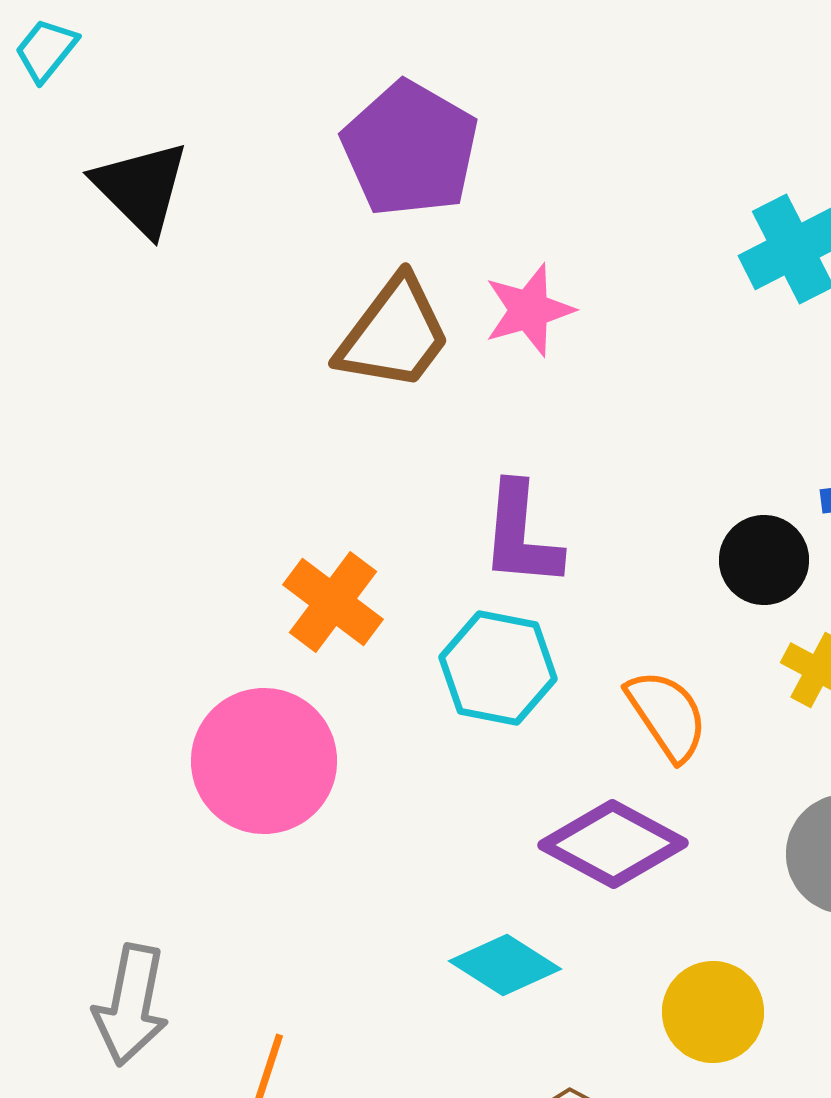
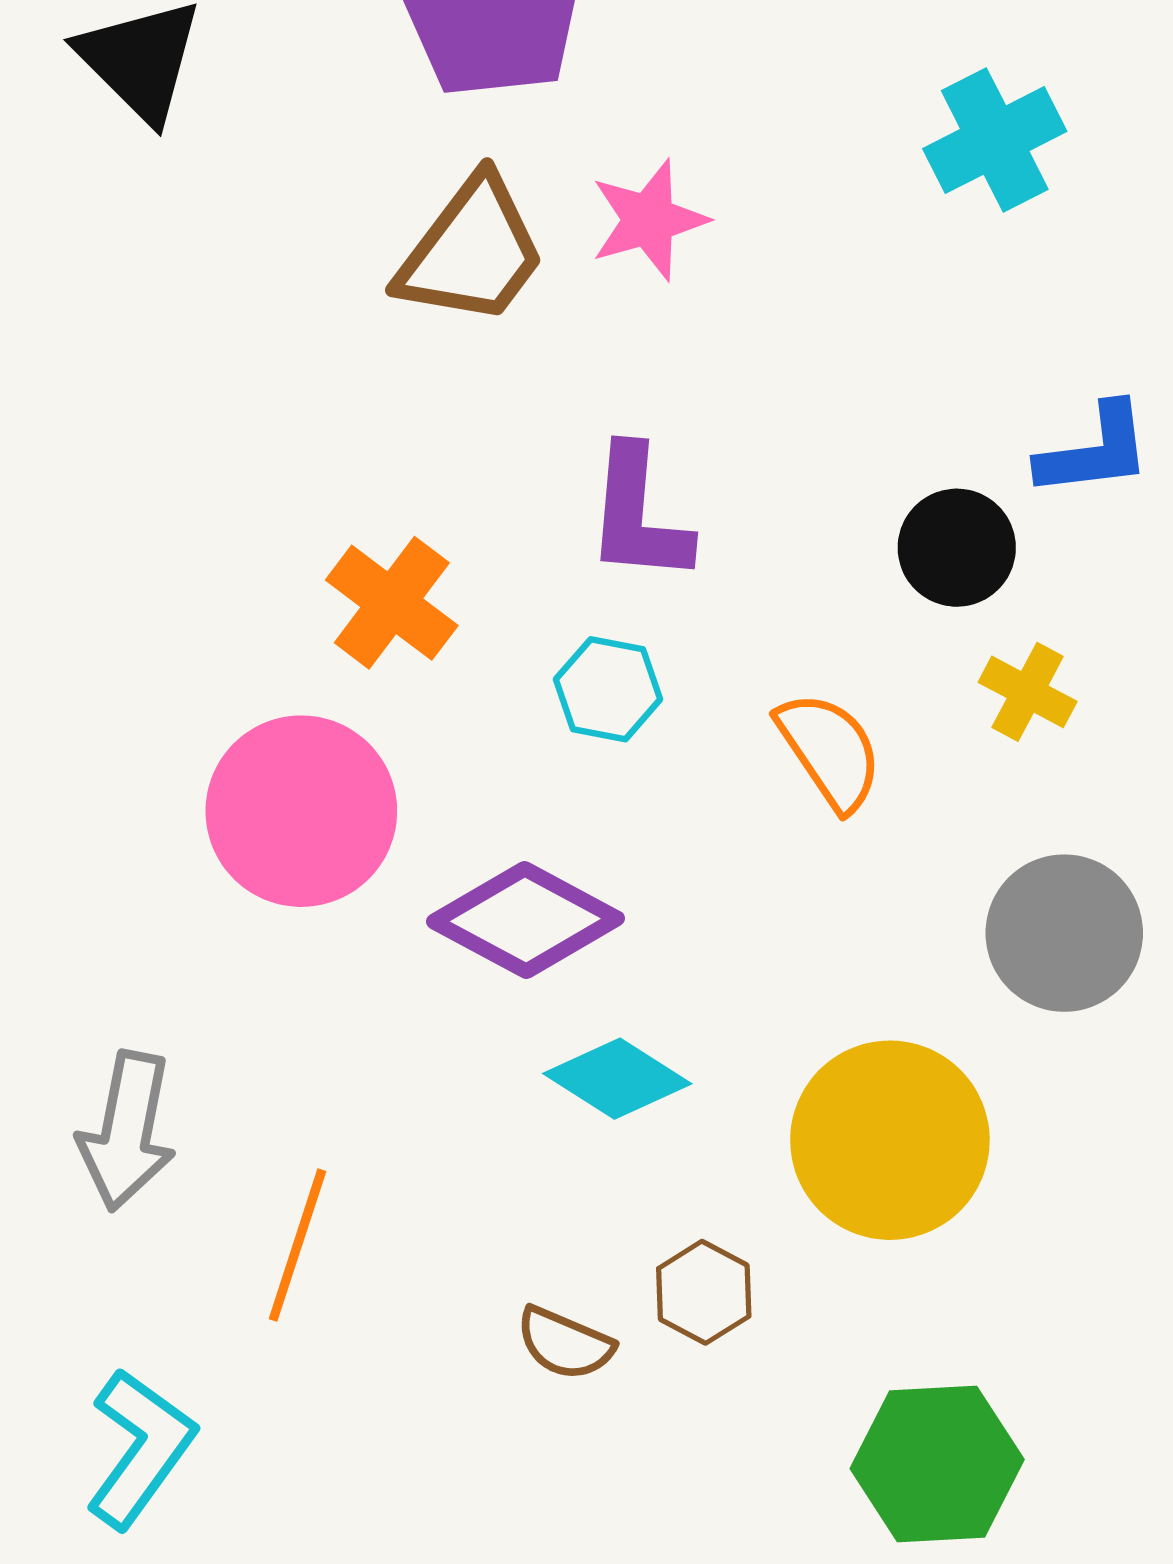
cyan hexagon: (498, 668) -> (608, 689), size x0.7
purple diamond: (613, 844) -> (525, 920), moved
yellow circle: (713, 1012) -> (890, 1140), size x1.5

